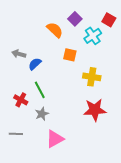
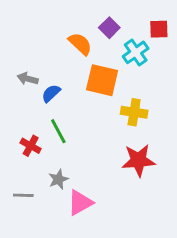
red square: (109, 20) -> (159, 29), turned -32
orange square: (70, 55) -> (102, 80), size x1.6
gray star: (42, 114) -> (58, 179), moved

